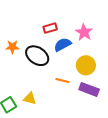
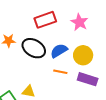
red rectangle: (50, 28) -> (45, 20), size x1.5
blue semicircle: (63, 45) -> (59, 51), moved

